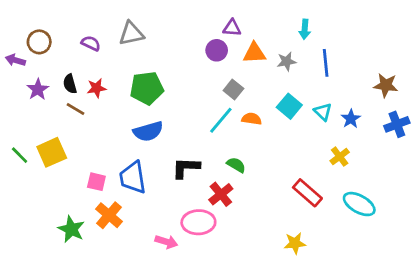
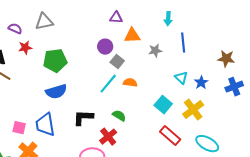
purple circle: (217, 50) -> (105, 47), moved
gray star: (287, 61) -> (155, 51), moved
red star: (96, 88) -> (25, 48), moved
cyan square: (289, 106) -> (163, 105), moved
yellow cross: (340, 157) -> (193, 110), size x1.5

